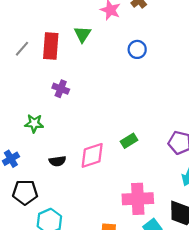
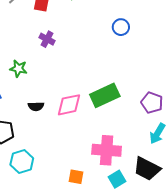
blue circle: (137, 49) -> (121, 27), moved
green rectangle: (129, 141) -> (105, 95), size x1.8

